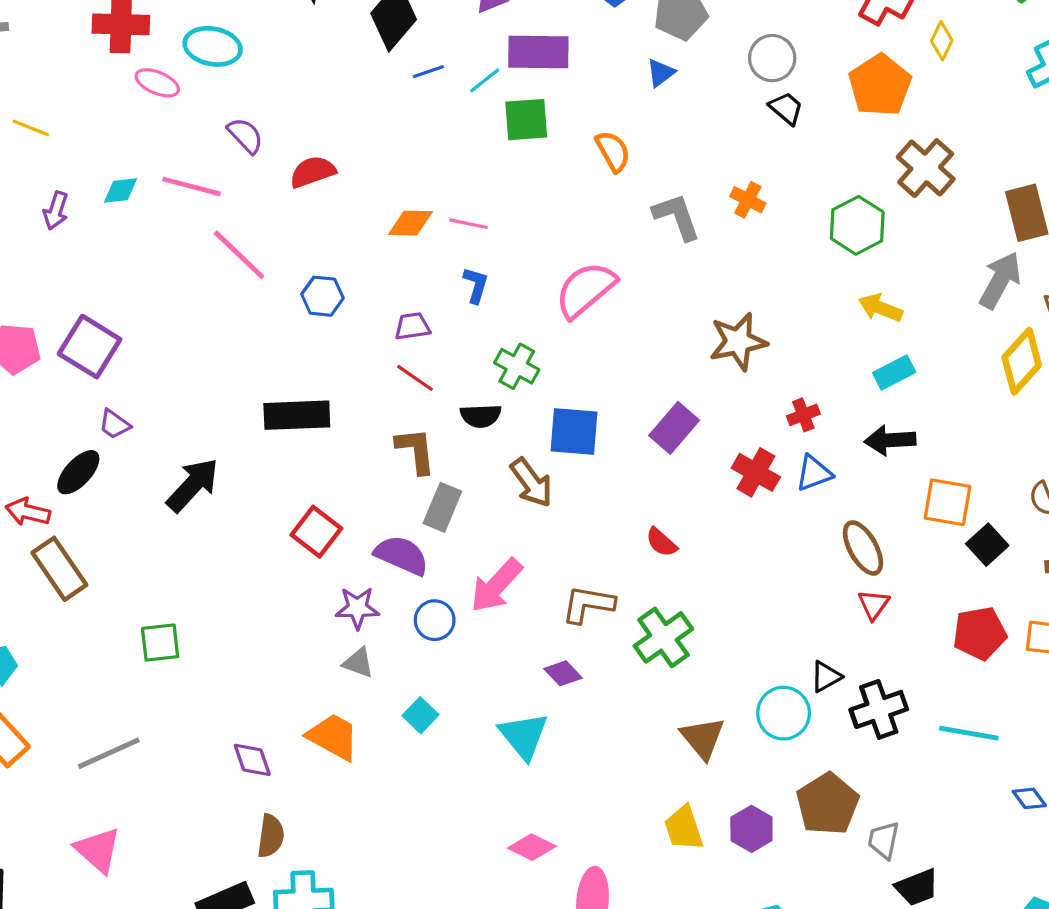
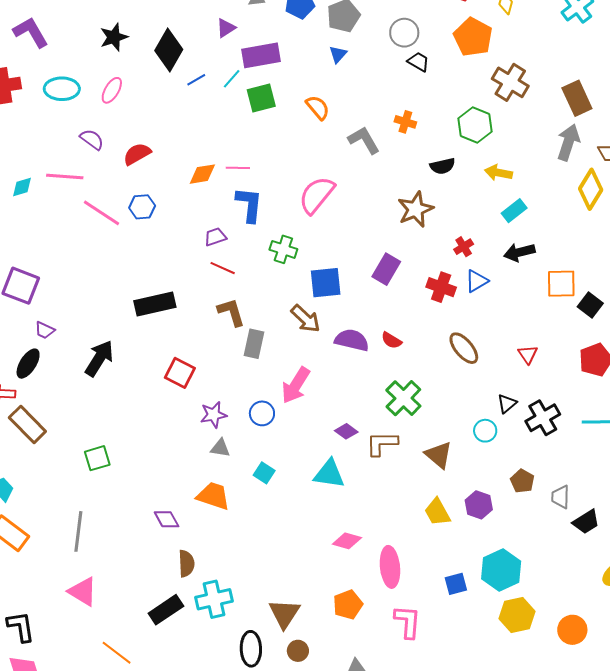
pink ellipse: (157, 83) -> (112, 90), moved, turned -72
blue L-shape: (476, 285) -> (249, 205), size x1.6
blue hexagon: (322, 296) -> (142, 207), moved
black semicircle: (481, 416) -> (443, 166), moved
brown ellipse: (863, 548) -> (464, 348), moved
purple semicircle: (402, 555) -> (352, 340), moved
brown L-shape: (588, 604) -> (382, 443), moved
cyan circle: (784, 713) -> (485, 431), size x0.7
cyan triangle: (524, 736) -> (329, 474), turned -32
gray line: (109, 753) -> (78, 531), turned -48
brown pentagon: (828, 804) -> (522, 481), size x0.6

